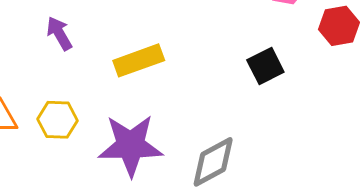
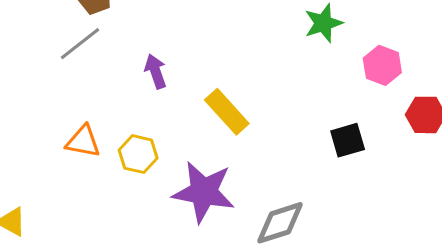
yellow rectangle: (139, 60) -> (227, 112), turned 57

